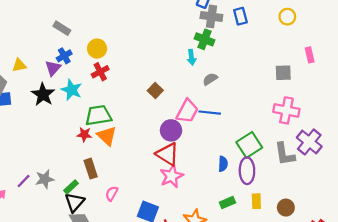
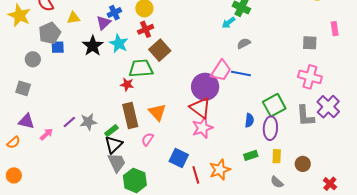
cyan arrow: (192, 57) -> (229, 23), turned 56
brown square: (155, 90) -> (160, 50), moved, size x1.5
purple circle: (171, 130) -> (205, 87), size x1.4
orange triangle: (107, 136) -> (157, 112), moved
brown rectangle: (91, 169) -> (130, 115), size x1.4

